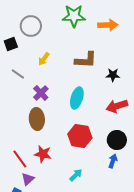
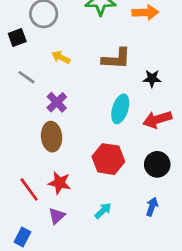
yellow arrow: (44, 59) -> (61, 57), turned 80
cyan ellipse: (77, 98) -> (120, 109), moved
blue arrow: (113, 161) -> (152, 207), moved
purple triangle: (28, 179) -> (57, 216), moved

